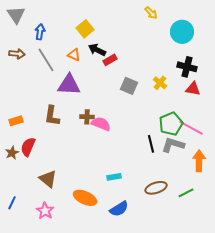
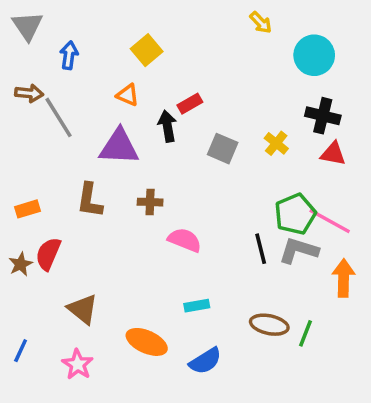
black arrow: (97, 50) -> (167, 126), moved, turned 54
gray line: (46, 60) -> (59, 117), moved
pink semicircle: (101, 124) -> (185, 240), moved
brown ellipse: (156, 188) -> (269, 325), turned 30
green line: (186, 193) -> (306, 333), moved, turned -42

